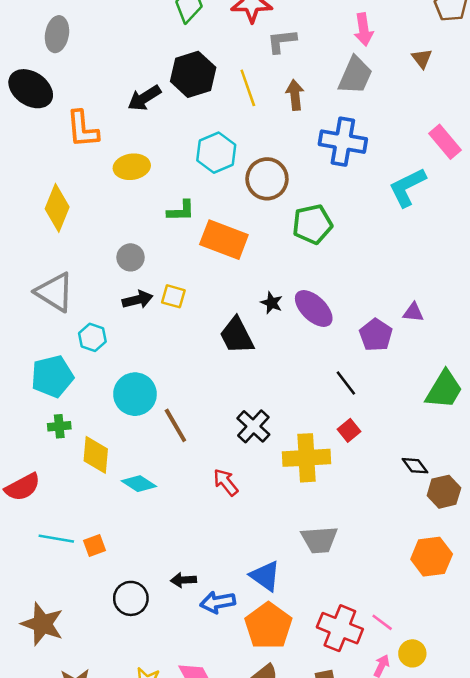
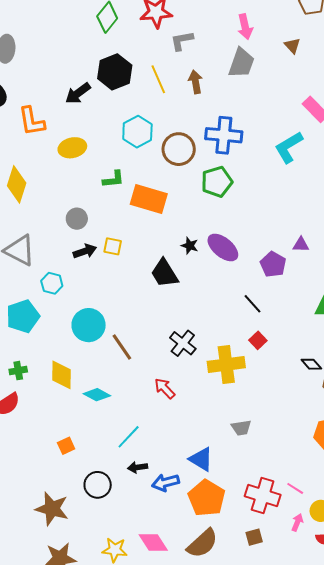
blue cross: (343, 142) -> (224, 135), moved
green cross: (59, 426) -> (18, 371), moved
cyan line: (56, 539) -> (129, 437), moved, turned -52
gray trapezoid: (319, 540) -> (241, 428), size x0.7
brown star: (42, 624) -> (52, 509), moved

